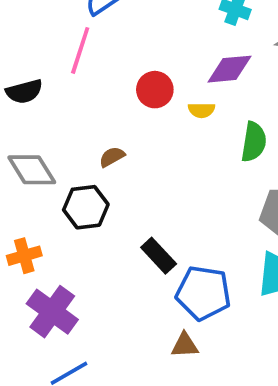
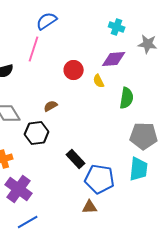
yellow semicircle: (202, 110) -> (99, 81), turned 64

